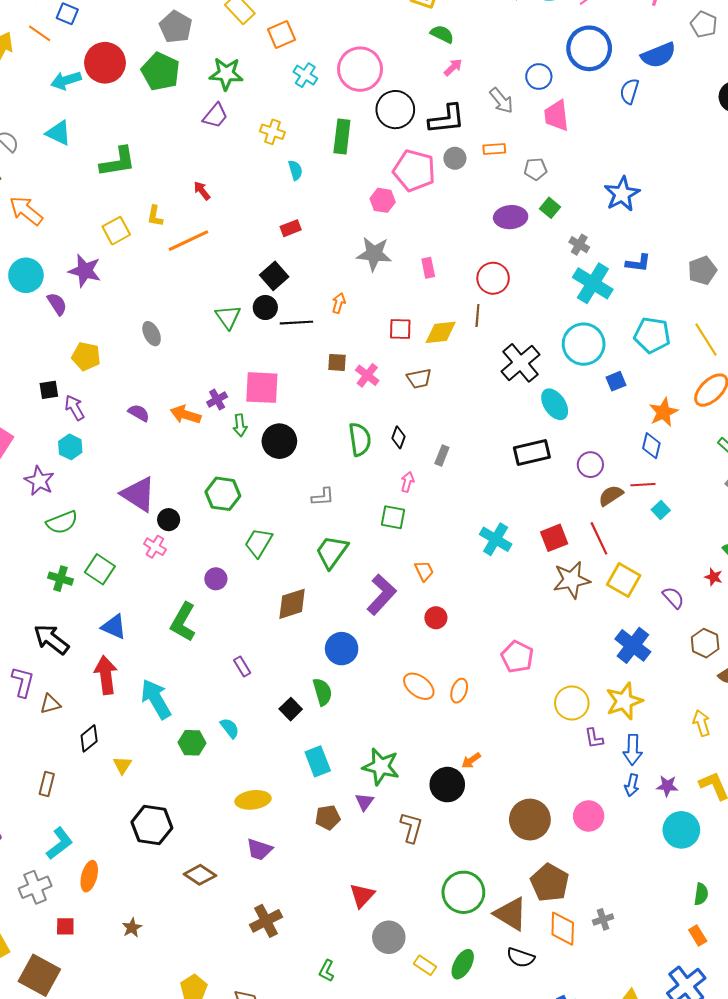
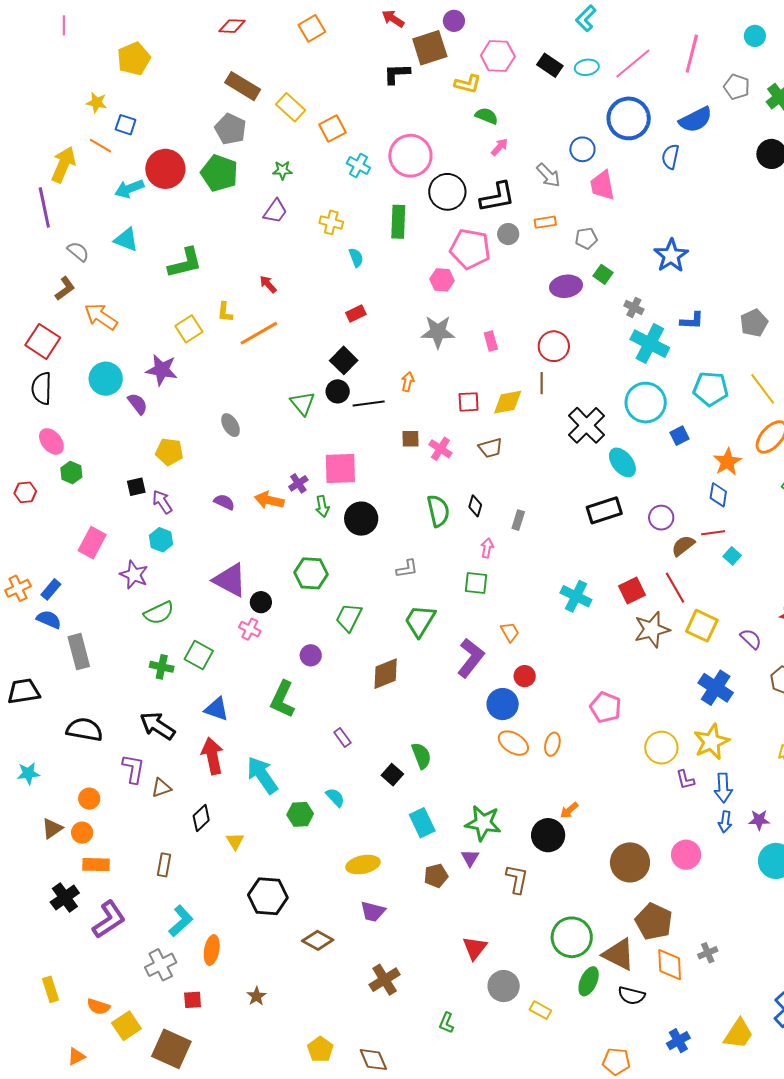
green star: (226, 74) -> (282, 170), size x0.6
blue circle: (342, 649) -> (503, 704), moved
green ellipse: (463, 964) -> (589, 981), moved

